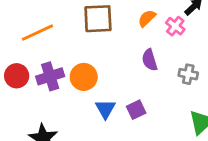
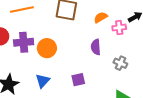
pink cross: (175, 26) -> (119, 28), turned 32
blue triangle: (105, 109) -> (43, 81), moved

